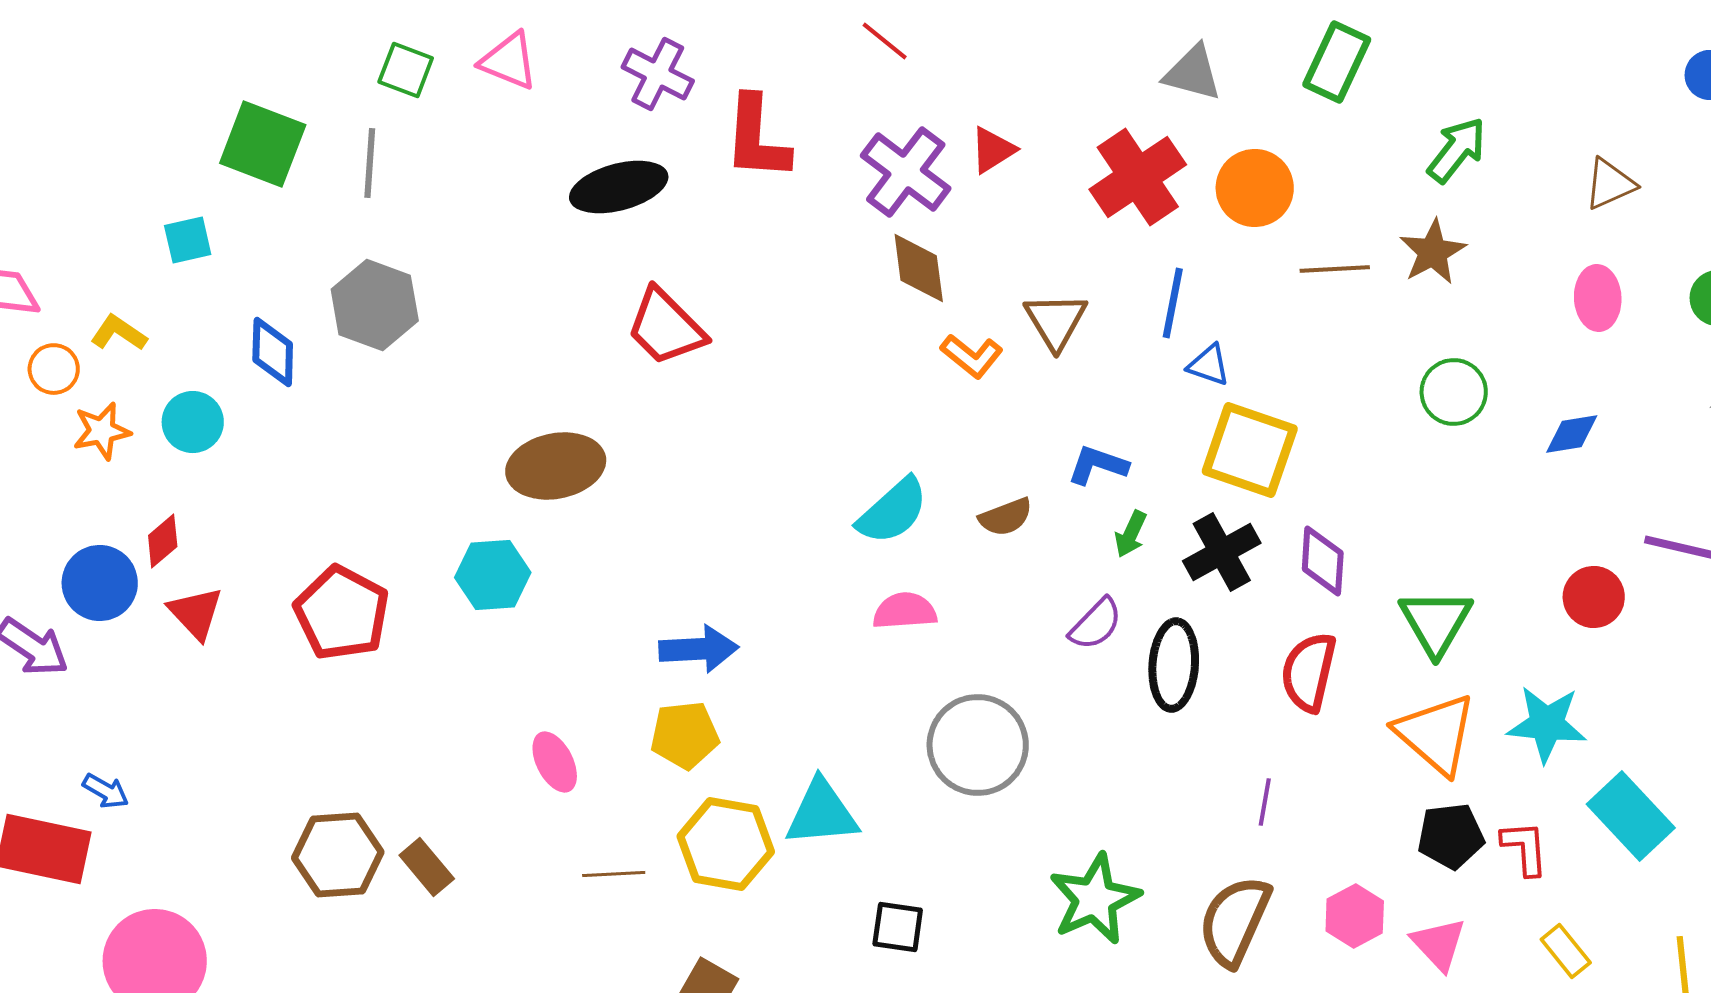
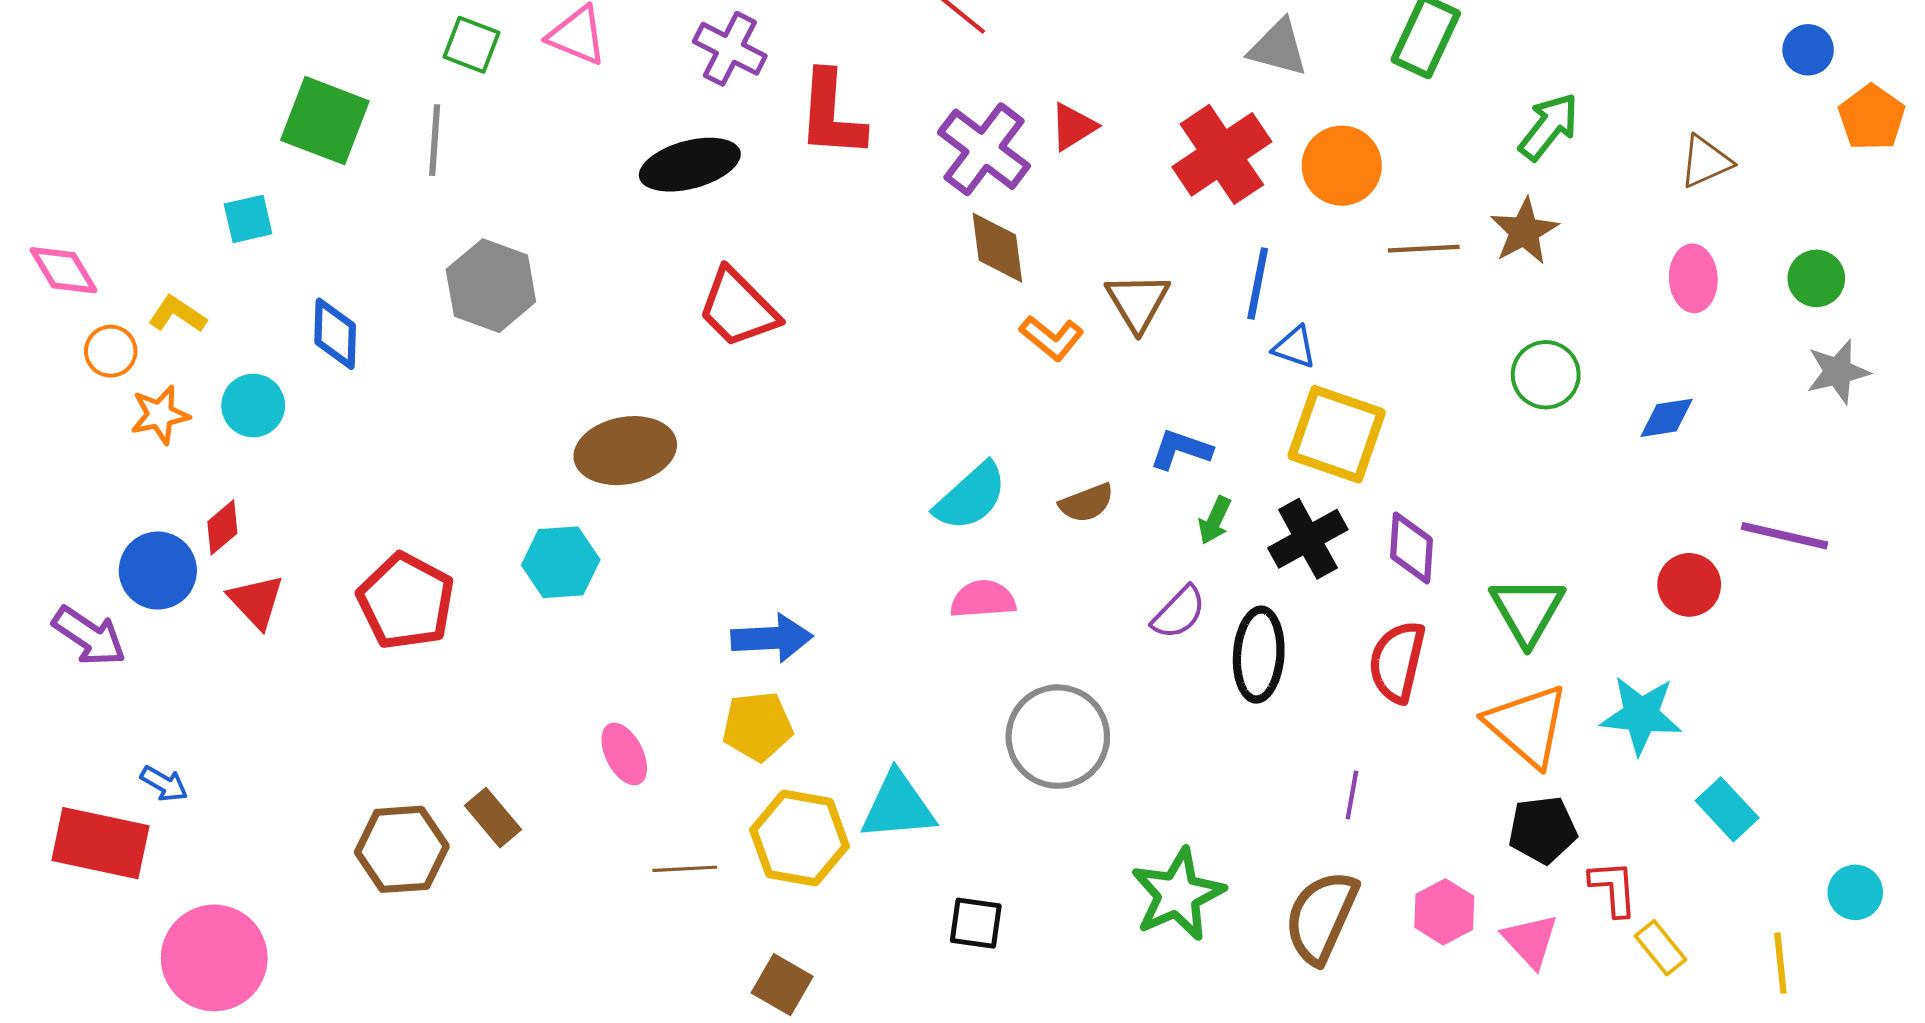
gray hexagon: (375, 305) -> (491, 286), moved
cyan rectangle: (1631, 816) -> (1727, 809), size x0.7
red L-shape: (1525, 848) -> (1613, 888), moved
brown rectangle: (427, 867) -> (493, 818), moved

